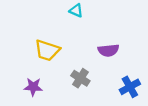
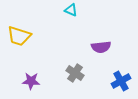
yellow trapezoid: (47, 50) -> (19, 36), moved

